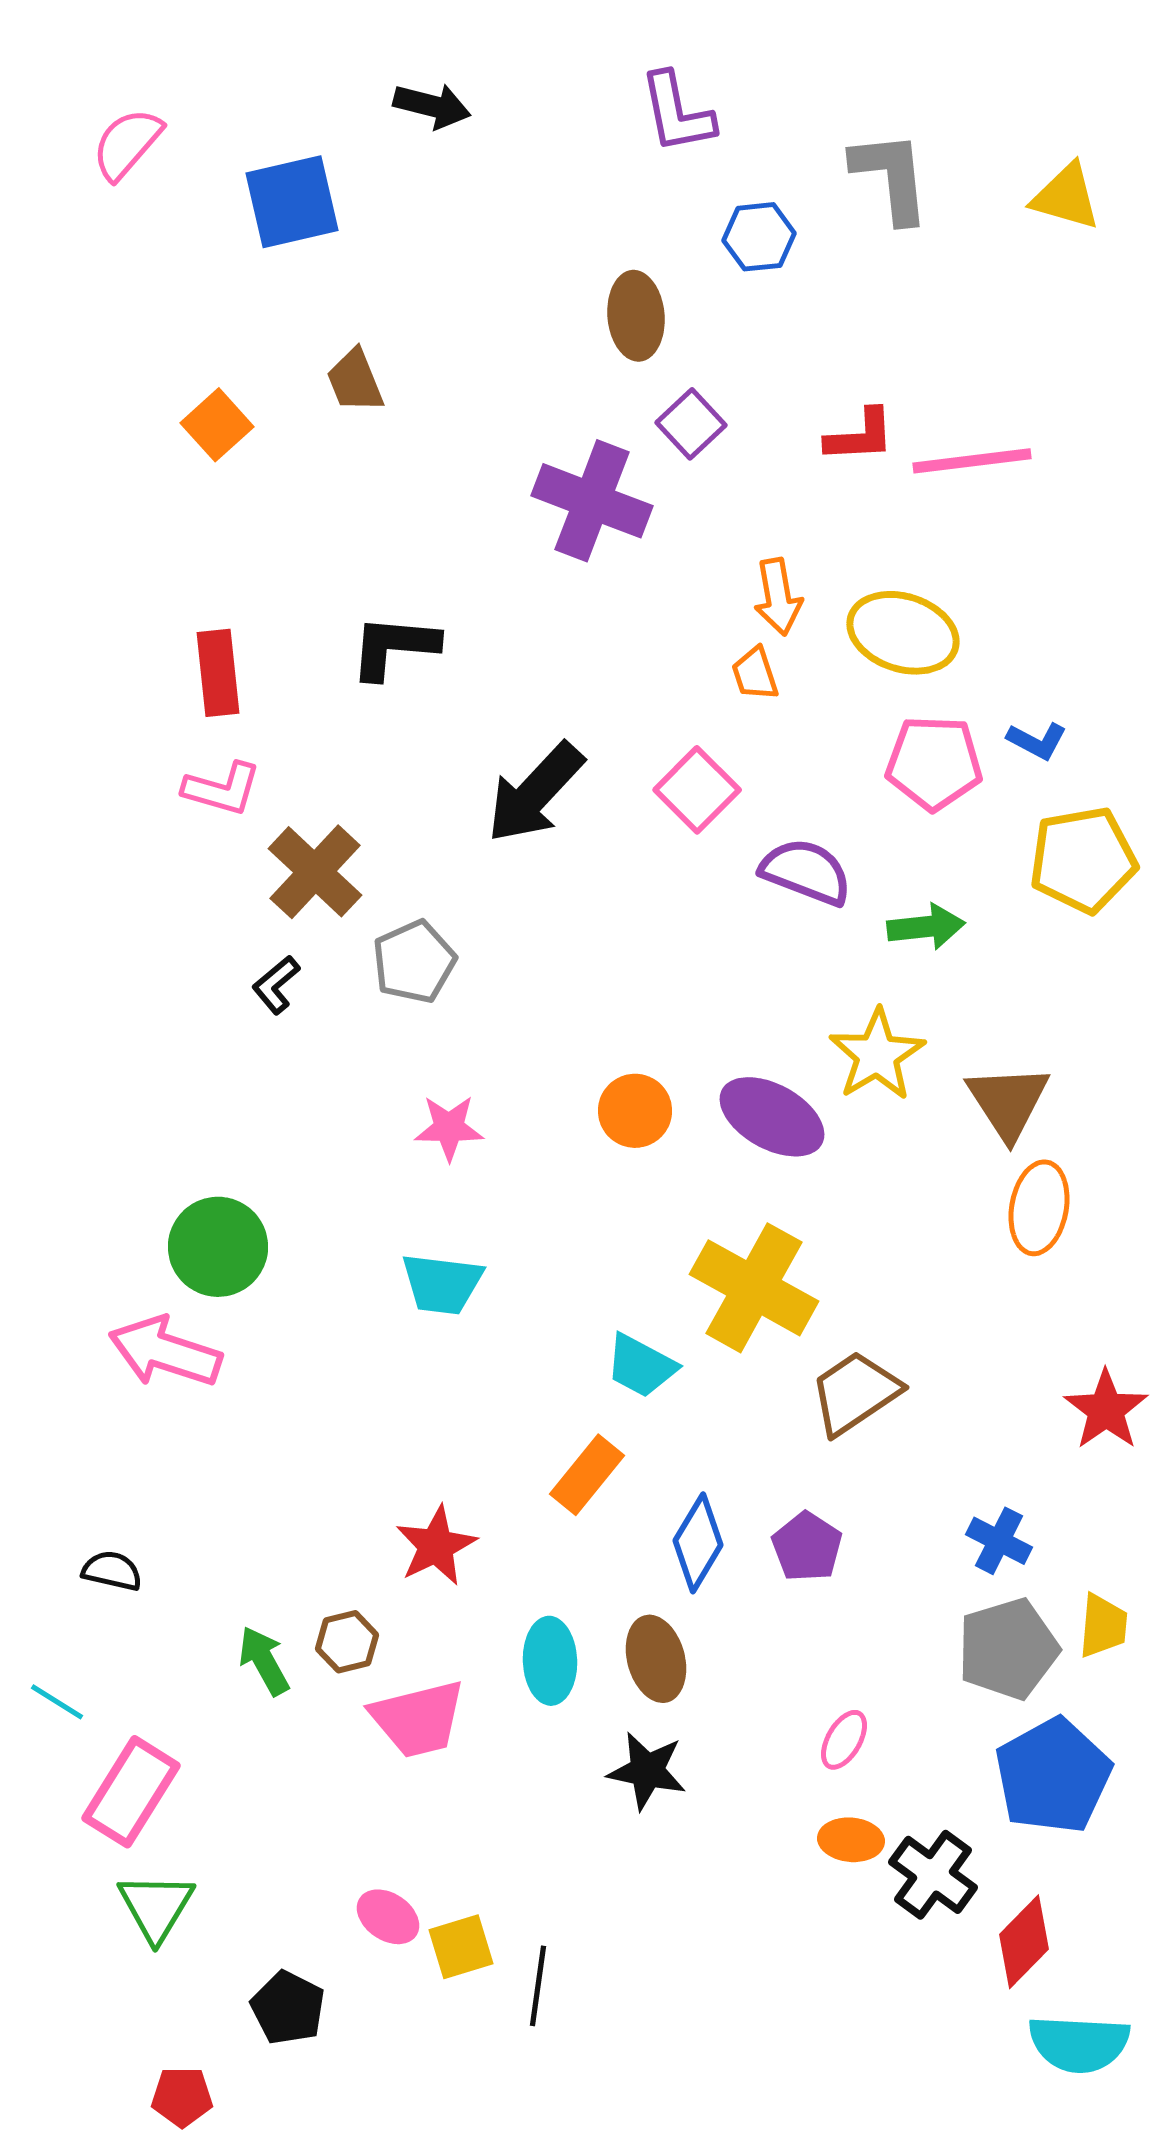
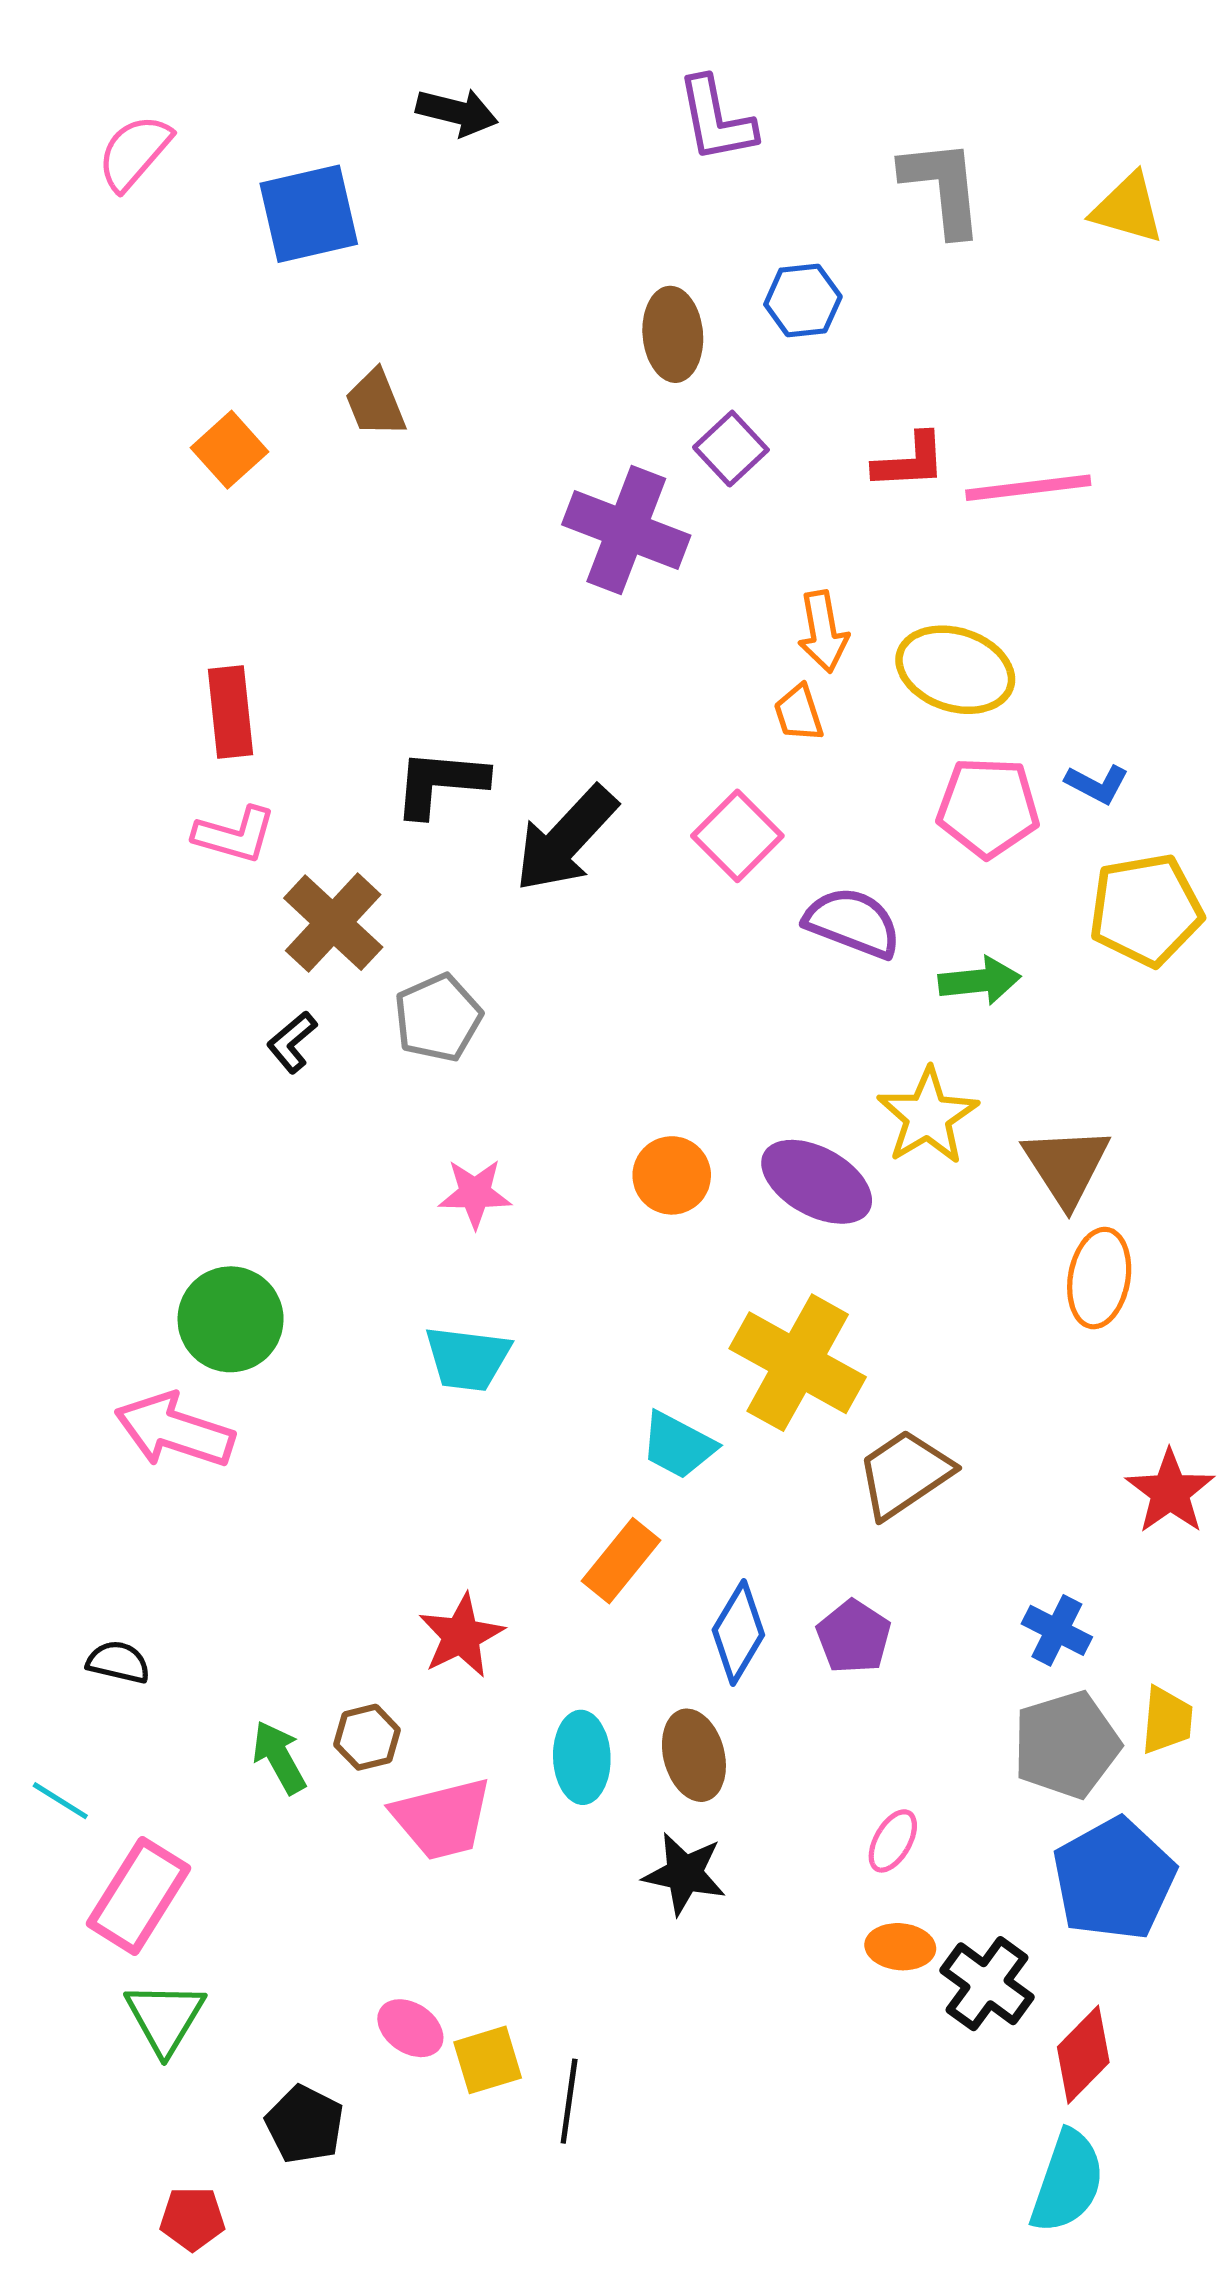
blue hexagon: (759, 237) -> (803, 300), moved
black L-shape: (394, 647) -> (440, 783), moved
cyan semicircle: (1079, 2044) -> (1067, 2182), moved, turned -74

